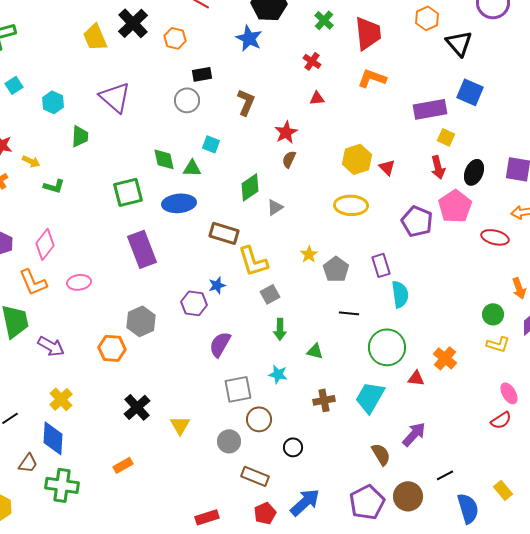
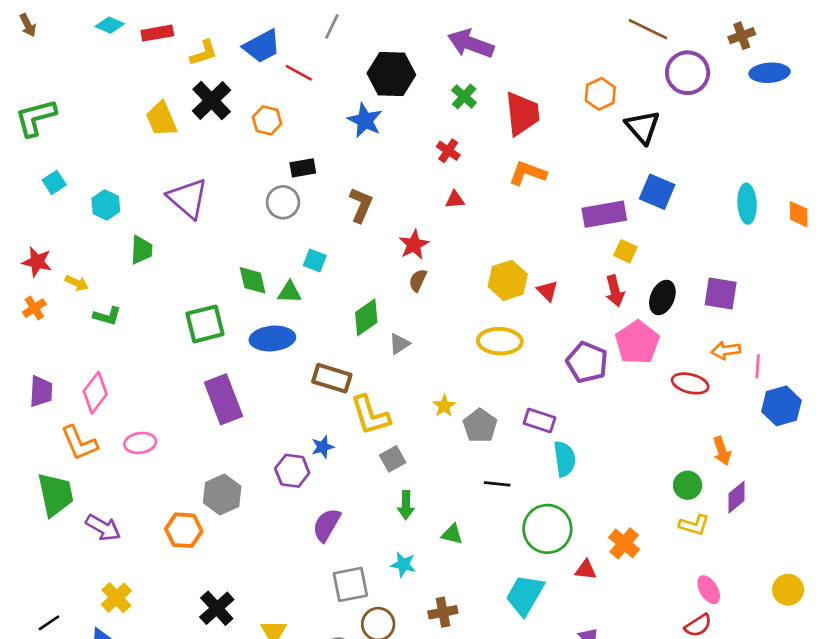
purple rectangle: (381, 265) -> (539, 420), turned -55
brown cross: (324, 400) -> (443, 612), moved

